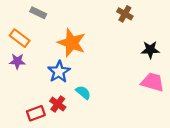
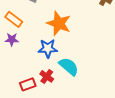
blue star: (59, 72) -> (48, 48), turned 30
cyan semicircle: (83, 92) -> (69, 66), size x1.5

